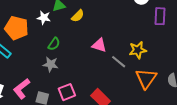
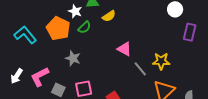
orange pentagon: (17, 28) -> (58, 28), moved
green semicircle: (54, 44) -> (84, 27), moved

